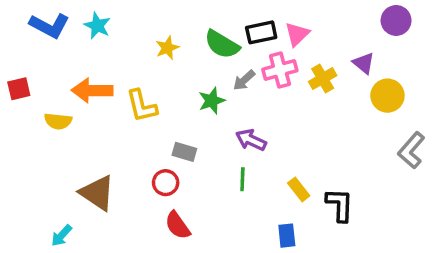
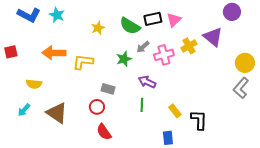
purple triangle: (364, 63) -> (213, 37), size x1.5
pink cross: (280, 70) -> (164, 55), moved
yellow circle: (387, 96) -> (245, 63), moved
yellow L-shape: (142, 106) -> (83, 62), turned 110
yellow semicircle: (58, 121) -> (34, 84), moved
cyan arrow: (61, 236) -> (24, 110), moved

